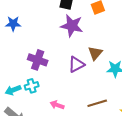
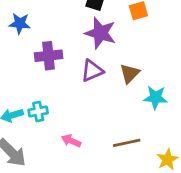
purple cross: (38, 60) -> (49, 56), moved, turned -30
purple triangle: (76, 64) -> (92, 71), moved

